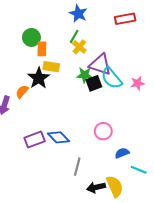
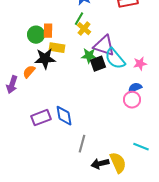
green circle: (31, 37) -> (36, 35), moved
black star: (39, 78) -> (45, 59), turned 30
pink circle: (103, 131) -> (132, 100), moved
blue diamond: (59, 137) -> (64, 116), turned 35
blue semicircle: (122, 153) -> (135, 88), moved

